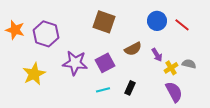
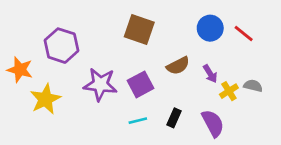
orange star: (15, 30) -> (20, 70), moved
purple semicircle: (174, 92) -> (213, 123), moved

